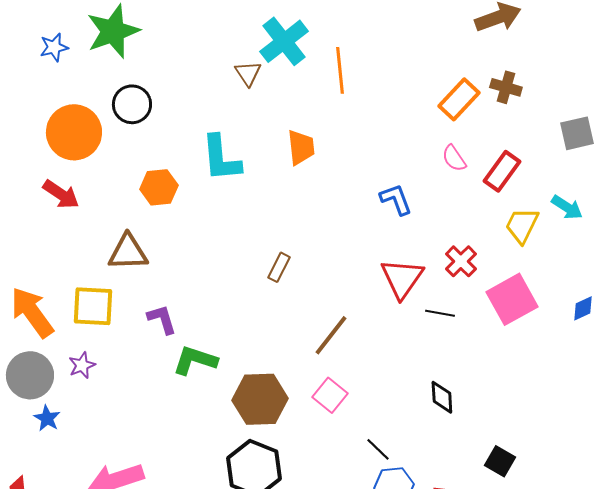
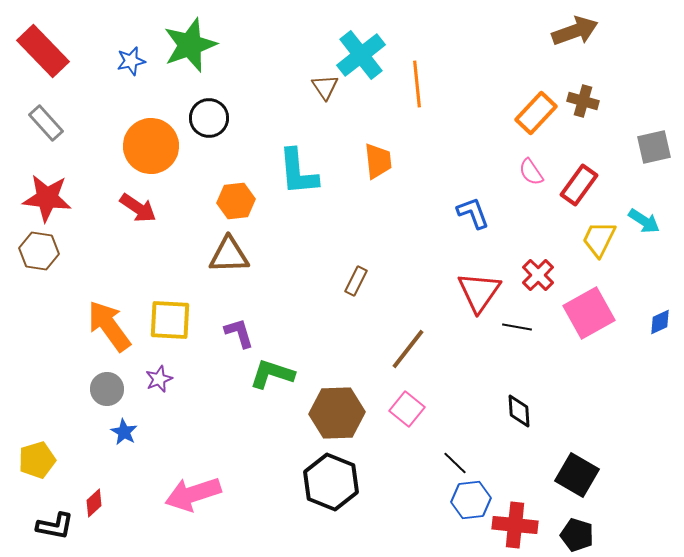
brown triangle: (128, 252) -> (229, 255), moved
gray circle: (30, 375) -> (107, 389), size x0.7
black square: (500, 461) -> (577, 475), size x1.4

